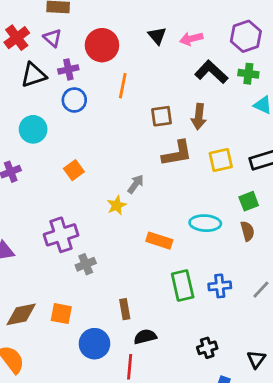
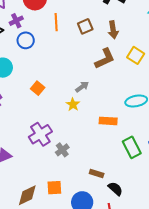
brown square: (162, 116) -> (85, 26), moved
yellow square: (221, 160) -> (136, 55), turned -30
gray arrow: (136, 184) -> (82, 87), turned 32
brown rectangle: (125, 309) -> (97, 174), turned -48
black semicircle: (145, 337) -> (115, 189), turned 70

